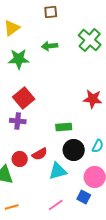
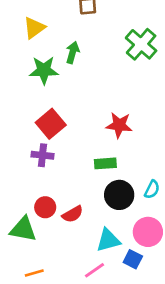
green arrow: (50, 46) -> (73, 52), moved, turned 112
red star: (93, 99) -> (119, 125), moved
red semicircle: (40, 154) -> (73, 214), moved
cyan triangle: (58, 171) -> (108, 240), moved

